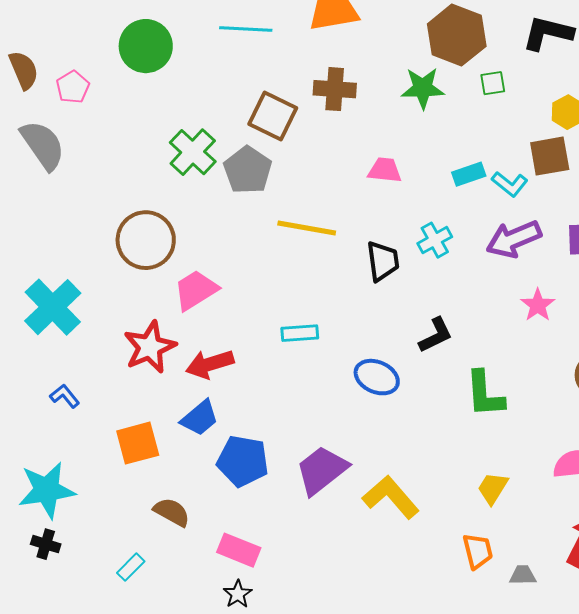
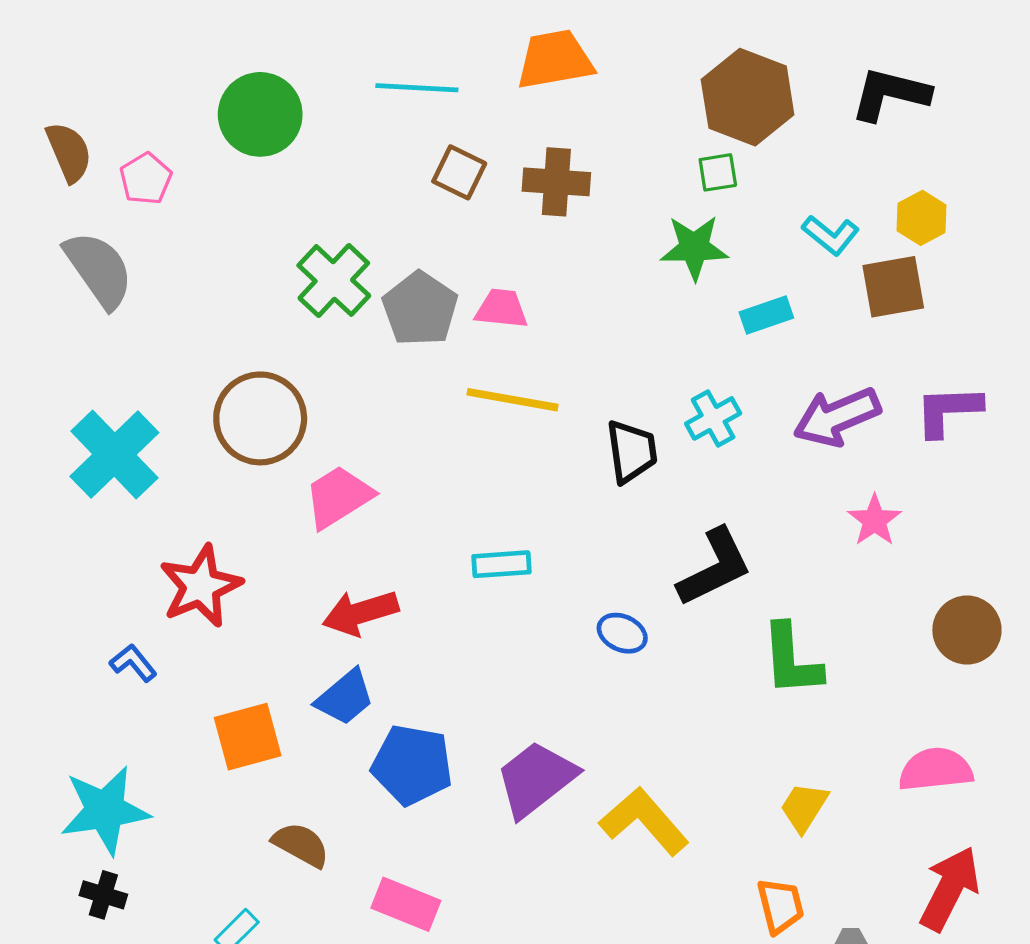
green square: (493, 83) -> (718, 172), moved
green star: (423, 88) -> (694, 248), moved
brown square: (273, 116) -> (459, 172), moved, size x0.7
pink trapezoid: (385, 170) -> (502, 309), moved
cyan L-shape: (510, 184) -> (831, 235), moved
cyan cross: (53, 307) -> (114, 454), moved
black L-shape: (436, 335) -> (715, 567), size x1.4
red star: (150, 347) -> (201, 586), moved
blue ellipse: (377, 377) -> (622, 633), size x0.7

